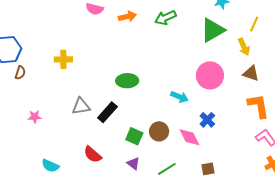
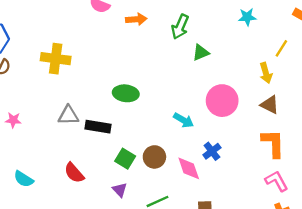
green arrow: (166, 18) -> (180, 27), turned -50
green triangle: (213, 30) -> (201, 53), moved, size x0.6
yellow cross: (63, 59) -> (56, 59), size x1.4
black rectangle: (107, 112) -> (98, 127), turned 50

